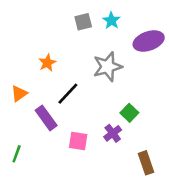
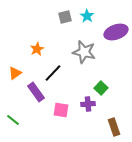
gray star: (108, 67) -> (84, 52), turned 30
purple cross: (113, 133) -> (88, 104), turned 32
green line: (17, 154) -> (13, 120), turned -72

